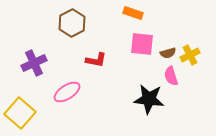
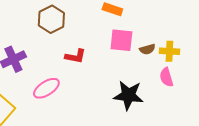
yellow cross: (190, 55) -> (169, 51), turned 30
pink semicircle: (171, 76) -> (166, 77), moved

